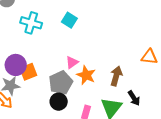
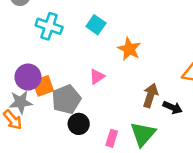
orange star: (86, 75) -> (129, 49), moved
gray pentagon: (61, 83) -> (66, 99), moved
black arrow: (134, 98) -> (173, 107), moved, turned -35

